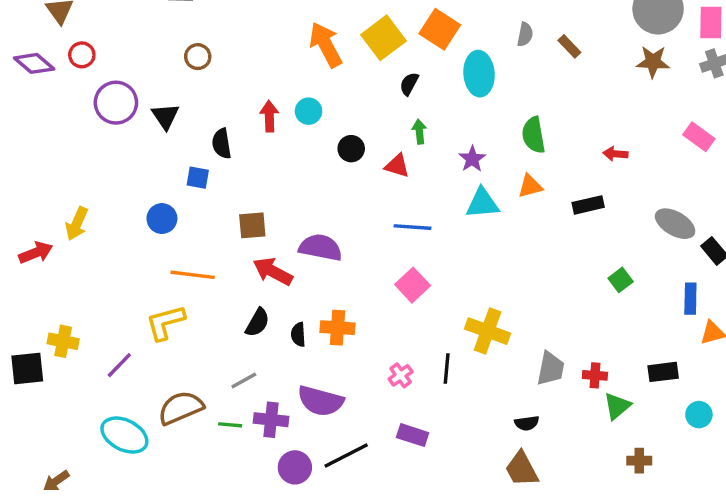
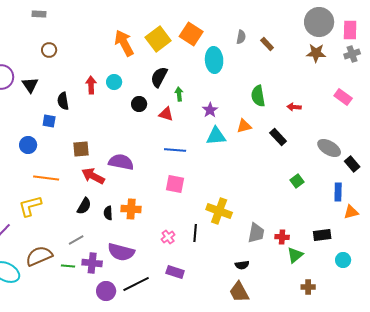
black semicircle: (409, 84) -> (159, 77), moved, size x1.5
green semicircle: (534, 135) -> (258, 96), moved
black rectangle: (588, 205) -> (278, 137), turned 60
pink square: (413, 285) -> (175, 184), turned -36

